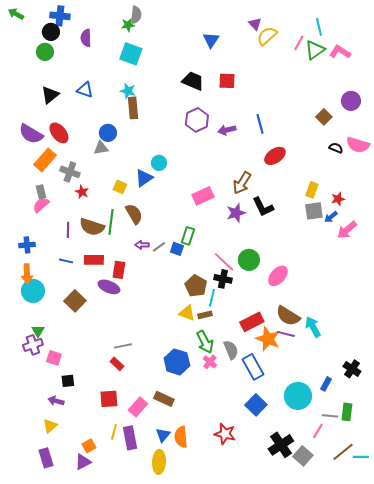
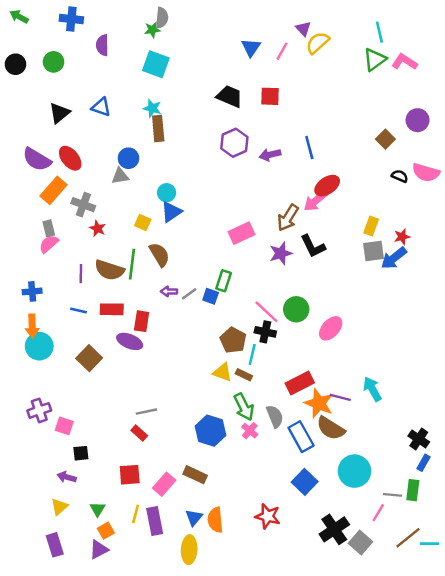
black circle: (51, 32) -> (15, 64), moved
pink line: (299, 43) -> (282, 51), moved
cyan circle: (159, 163) -> (167, 193), moved
blue arrow: (331, 217) -> (394, 258), size x1.6
pink arrow: (347, 230) -> (315, 201), moved
brown rectangle: (205, 315) -> (244, 375), turned 40
brown semicircle: (288, 316) -> (331, 428), moved
green triangle: (38, 331) -> (98, 509), moved
blue rectangle: (326, 384) -> (423, 463), moved

